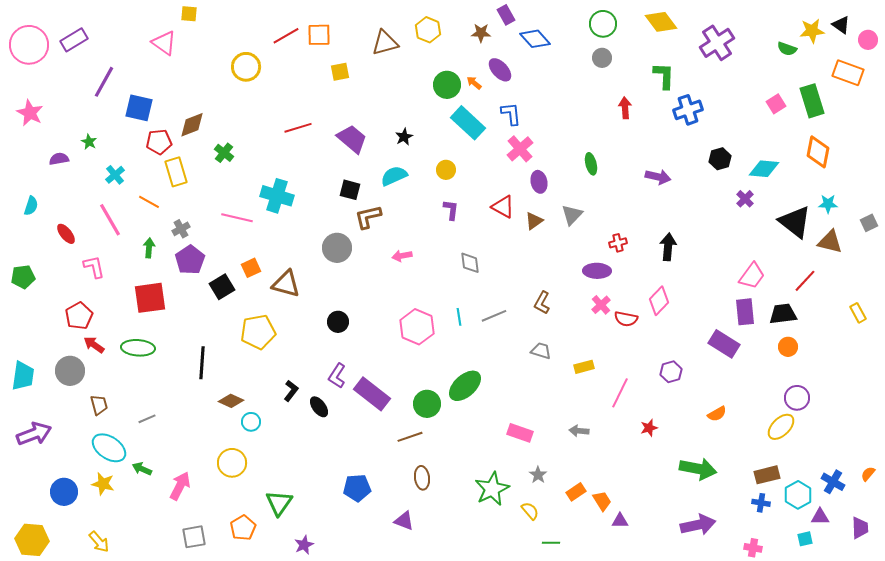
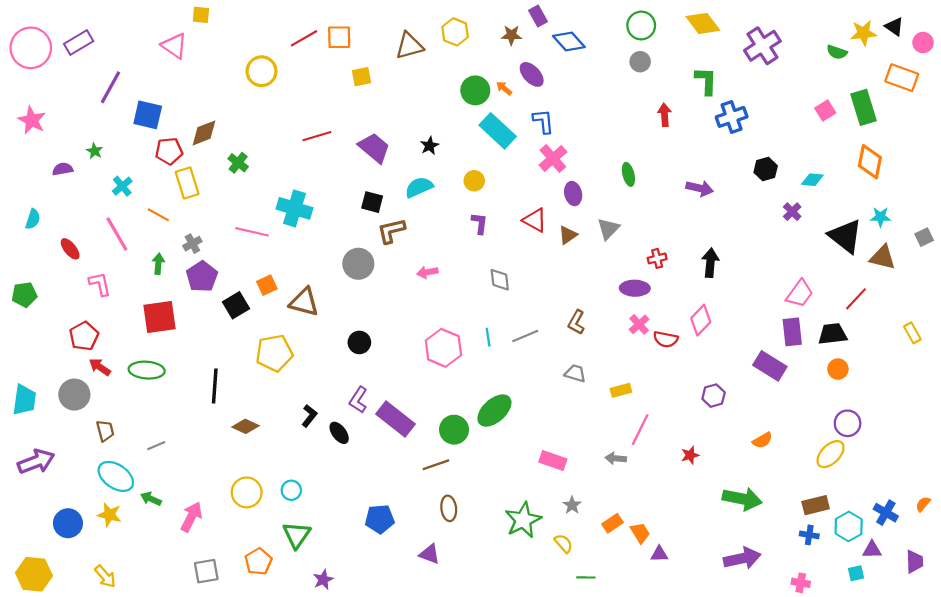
cyan diamond: (764, 169) -> (812, 180), size x0.7
pink line: (620, 393) -> (640, 430), moved
cyan circle: (251, 422) -> (291, 490), moved

